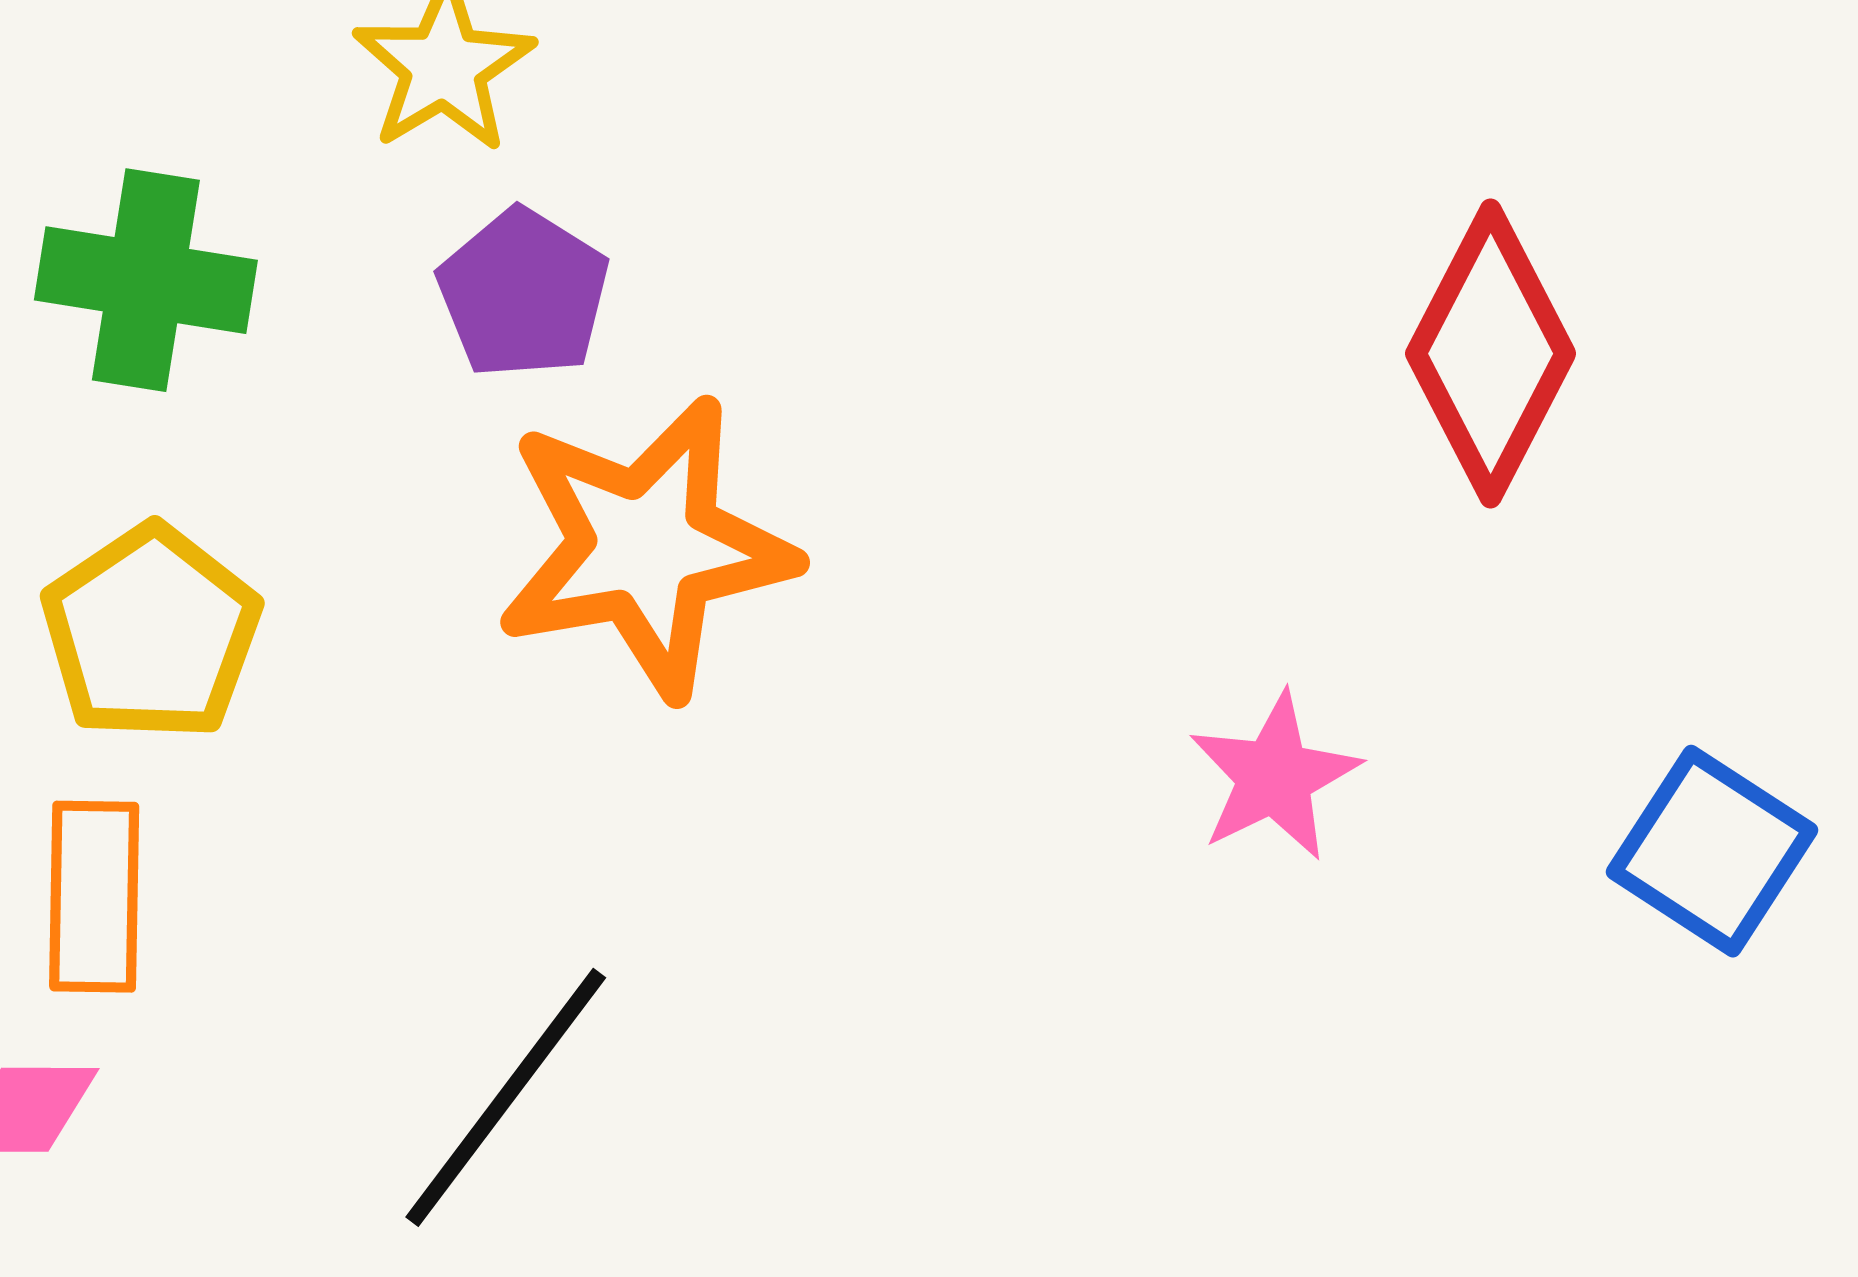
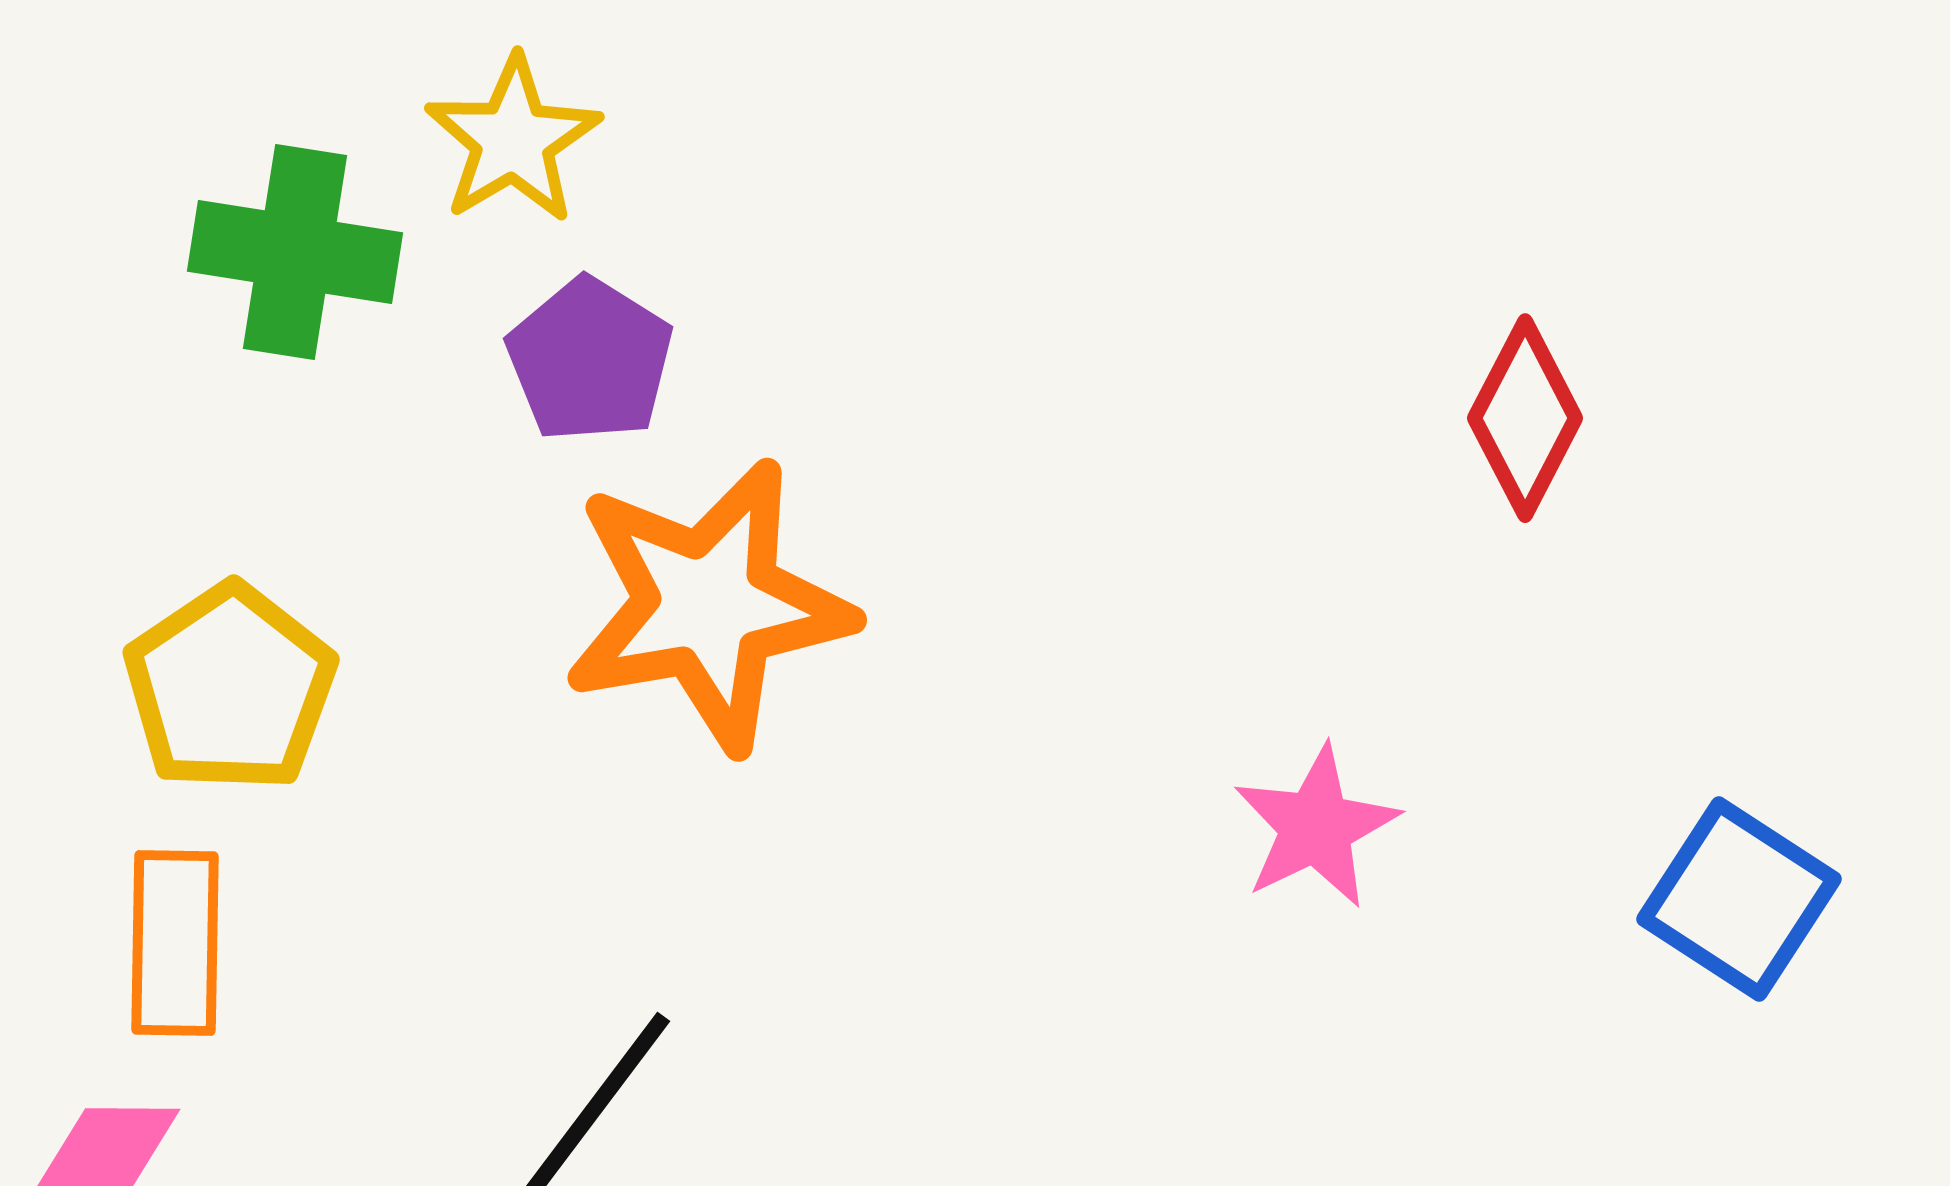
green cross: (146, 280) -> (295, 252), moved
red diamond: (1491, 354) -> (1525, 418), size x0.7

